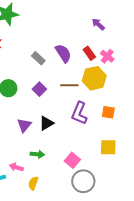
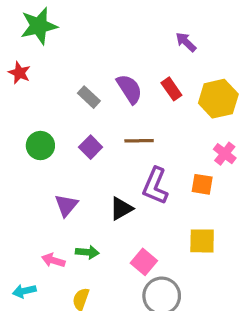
pink cross: (107, 56) -> (225, 154), moved
yellow hexagon: (94, 78) -> (218, 99), moved
black triangle: (46, 123) -> (121, 209), moved
pink arrow: (16, 167) -> (53, 260), moved

